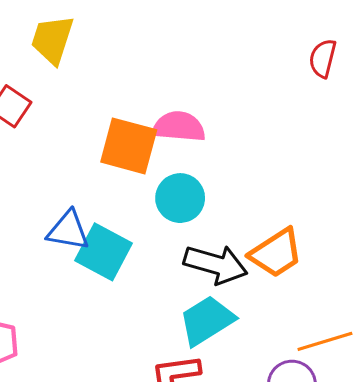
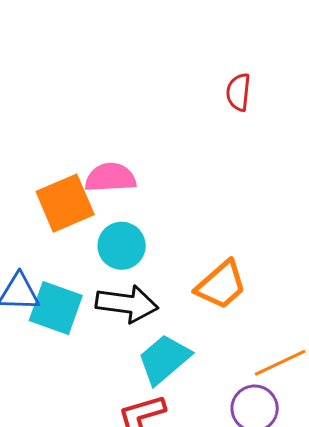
orange square: (129, 146) -> (65, 203), turned -30
black arrow: (216, 264) -> (127, 304), moved

